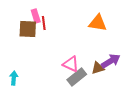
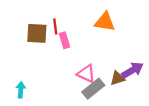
pink rectangle: (36, 16) -> (64, 40), moved
orange triangle: (98, 23) -> (105, 22), moved

